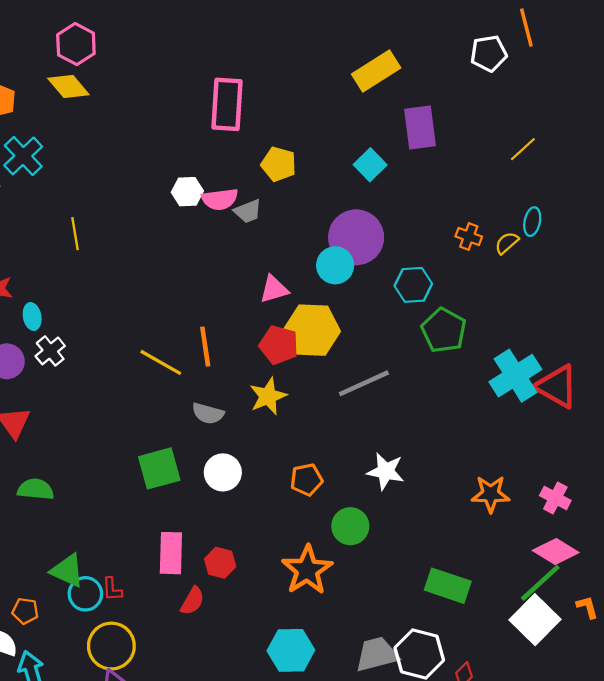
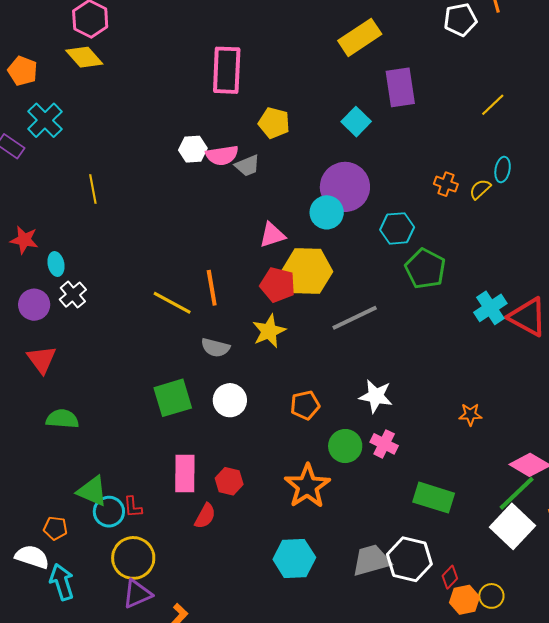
cyan cross: (515, 376) -> (490, 308), size x0.7
orange star: (491, 494) -> (470, 415), size x0.7
pink cross: (555, 498) -> (384, 444), moved

